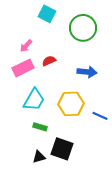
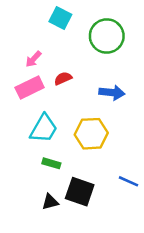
blue line: (100, 116) -> (129, 181), moved

